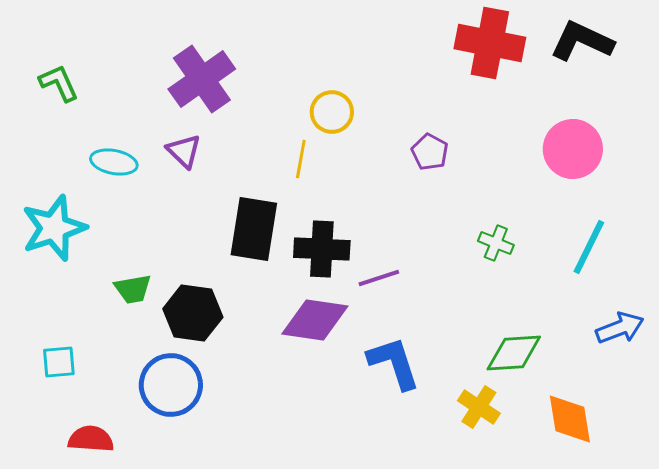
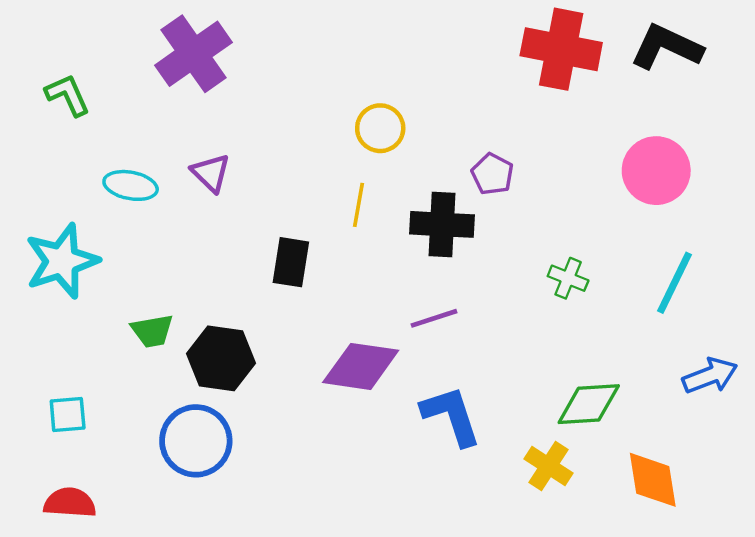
purple cross: (202, 79) -> (194, 54), moved
yellow line: (301, 159) -> (358, 205), moved
black rectangle: (254, 229) -> (291, 262), size x0.7
black cross: (322, 249) -> (442, 224), moved
red semicircle: (91, 439) -> (70, 503), moved

